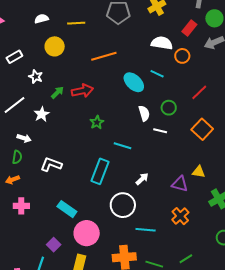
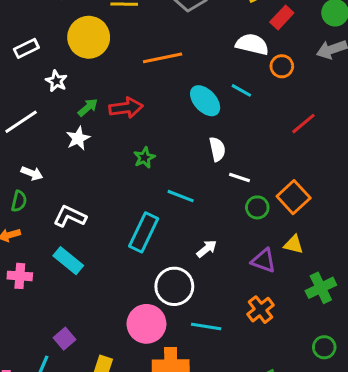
red rectangle: (189, 28) -> (282, 17), moved
yellow circle: (55, 46) -> (89, 37), size x1.4
green circle: (169, 108) -> (257, 207), moved
white star: (42, 114) -> (78, 138), moved
orange square: (202, 129) -> (294, 197), moved
cyan rectangle: (67, 209) -> (68, 261), moved
pink circle: (87, 233) -> (146, 324), moved

